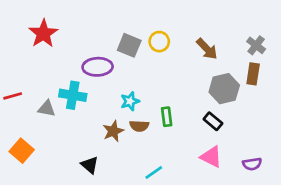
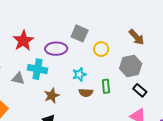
red star: (43, 34) -> (23, 41), moved
yellow circle: (159, 42) -> (101, 49), moved
gray hexagon: (224, 89) -> (131, 66), moved
brown star: (113, 131) -> (52, 96), moved

